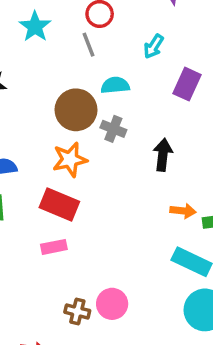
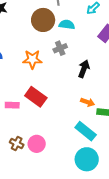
brown circle: (76, 110) -> (43, 20), moved
gray cross: (113, 129) -> (60, 48), turned 32
red rectangle: (59, 205) -> (36, 97), moved

